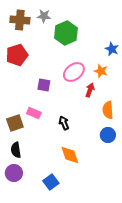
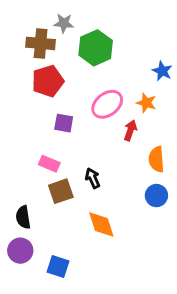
brown cross: (20, 20) -> (41, 43), moved
red pentagon: (17, 55) -> (48, 81), moved
brown square: (15, 123) -> (61, 191), moved
blue square: (51, 182) -> (58, 267), moved, turned -35

